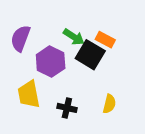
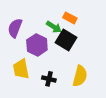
orange rectangle: (105, 40) -> (70, 18), moved
yellow semicircle: (109, 104) -> (80, 76), size x1.5

